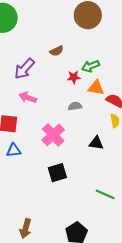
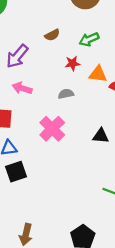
green arrow: (91, 66) -> (89, 39), moved
gray semicircle: (75, 106) -> (66, 94), moved
black square: (57, 173) -> (16, 172), moved

